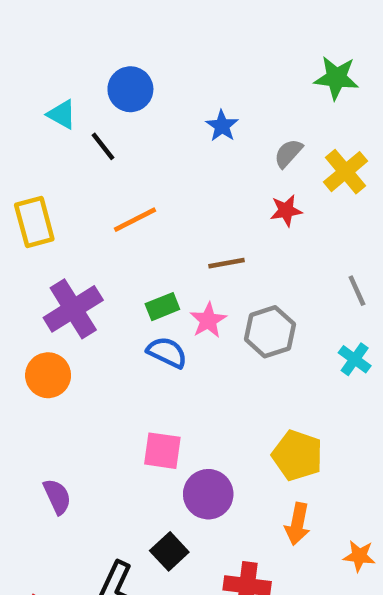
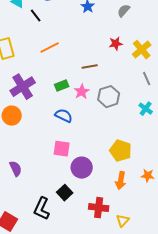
gray semicircle: (288, 153) -> (124, 11), moved
yellow cross: (345, 172) -> (142, 50), moved
blue semicircle: (167, 352) -> (64, 116), moved
orange star: (359, 556) -> (148, 176), moved

